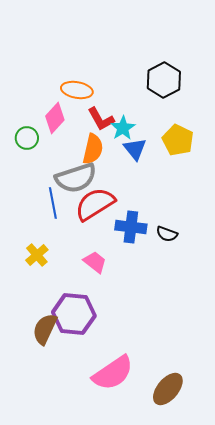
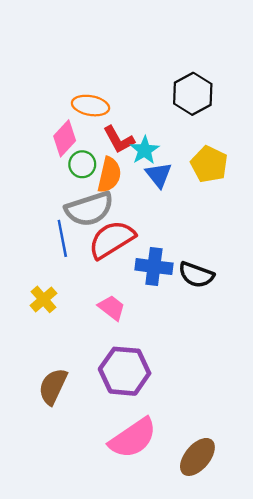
green circle: (27, 138) -> (82, 164), moved
black semicircle: (167, 234) -> (196, 275), size x1.4
purple hexagon: (74, 314) -> (125, 371), moved

